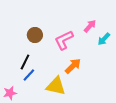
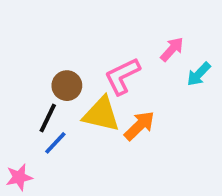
brown circle: (35, 35) -> (67, 86), moved
yellow triangle: (56, 86) -> (101, 114), moved

